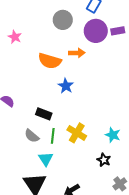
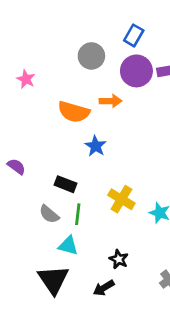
yellow cross: (77, 133) -> (121, 199), moved
cyan triangle: (46, 159) -> (68, 246), turned -42
black star: (104, 160) -> (119, 259), moved

